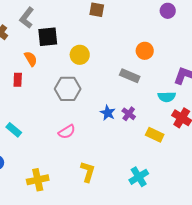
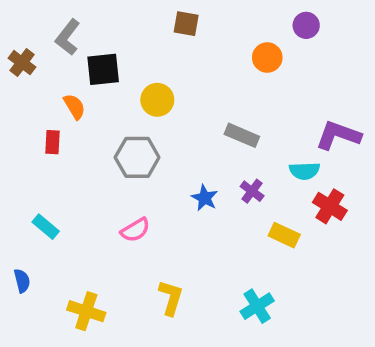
orange circle: (145, 51) -> (267, 58), moved
purple cross: (129, 114) -> (252, 191), moved
yellow cross: (38, 180) -> (86, 311), turned 30

